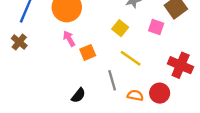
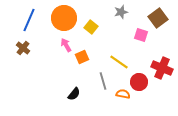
yellow square: (120, 28) -> (91, 27), moved
red circle: (160, 93) -> (139, 82), moved

